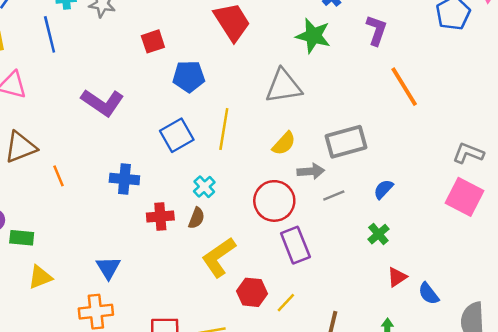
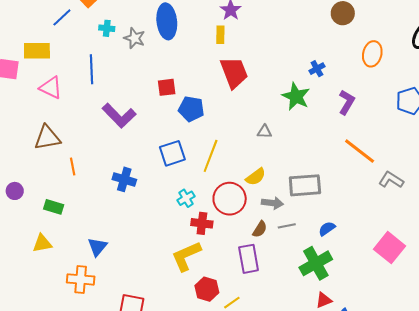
blue line: (50, 34) -> (92, 69), moved
red square: (153, 41) -> (167, 87), moved
gray triangle: (284, 86) -> (264, 132), size x0.5
orange line: (404, 87) -> (360, 151), turned -32
gray L-shape: (468, 153) -> (391, 180), moved
red circle: (274, 201) -> (230, 199), moved
red cross: (160, 217) -> (202, 223), moved
brown semicircle: (196, 218) -> (260, 229), moved
green cross: (378, 234) -> (316, 263), size x1.8
green rectangle: (22, 238) -> (54, 207), moved

